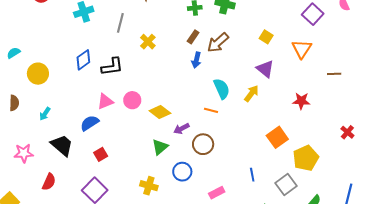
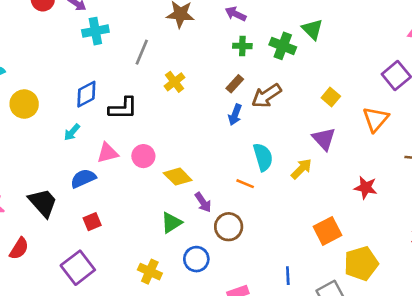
cyan arrow: (45, 114) -> (72, 132), moved
purple arrow: (181, 129) -> (203, 202), turned -105

